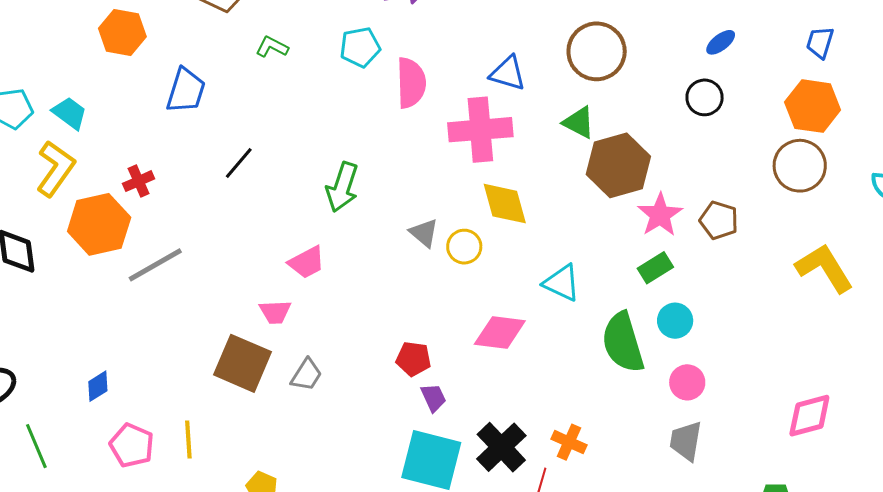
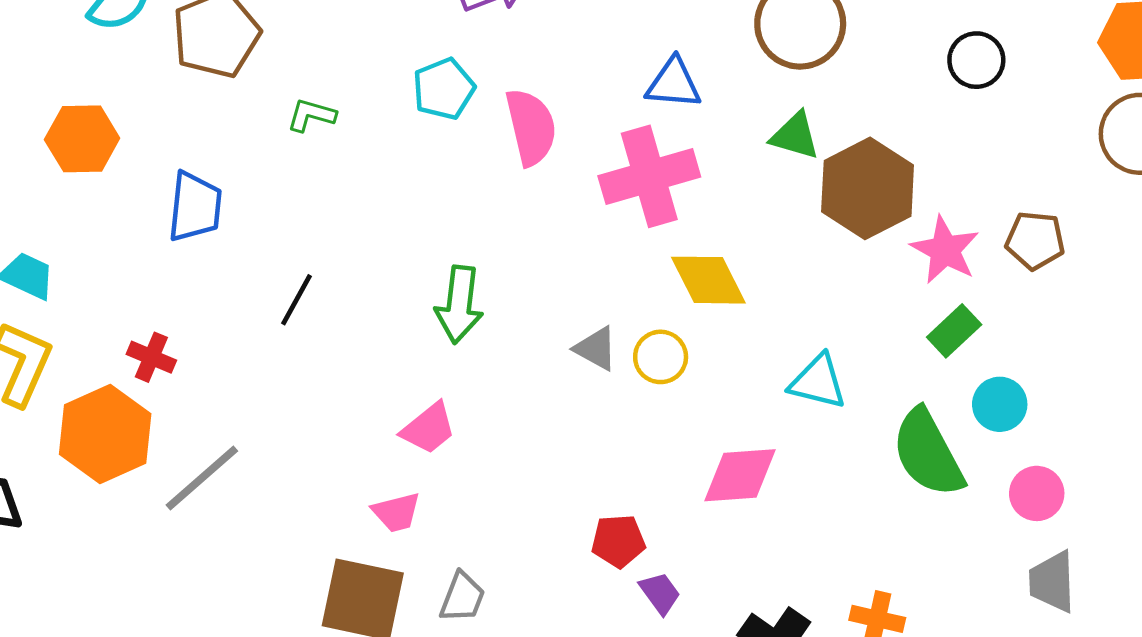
red cross: (139, 181) -> (151, 357), turned -32

